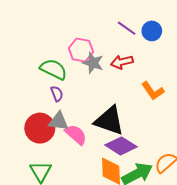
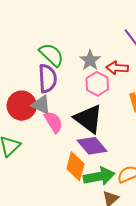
pink hexagon: (81, 50) -> (97, 84), moved
purple semicircle: (57, 94) -> (47, 78), size x1.8

